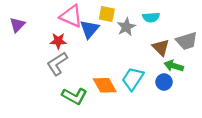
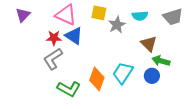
purple triangle: (17, 25) -> (23, 15), moved
blue triangle: (90, 29) -> (74, 36), moved, turned -36
gray trapezoid: (187, 41) -> (173, 17), moved
orange diamond: (105, 85) -> (97, 79), turned 50

